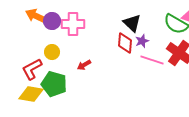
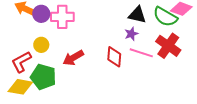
black triangle: (132, 23) -> (137, 15), moved, turned -30
red diamond: (125, 43) -> (114, 57), moved
red arrow: (84, 65) -> (73, 58), size x1.5

